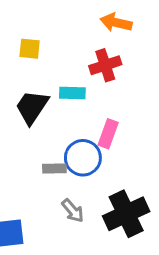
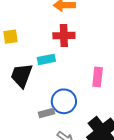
red cross: (105, 65) -> (64, 36), turned 30
pink rectangle: (108, 134) -> (98, 77), moved

